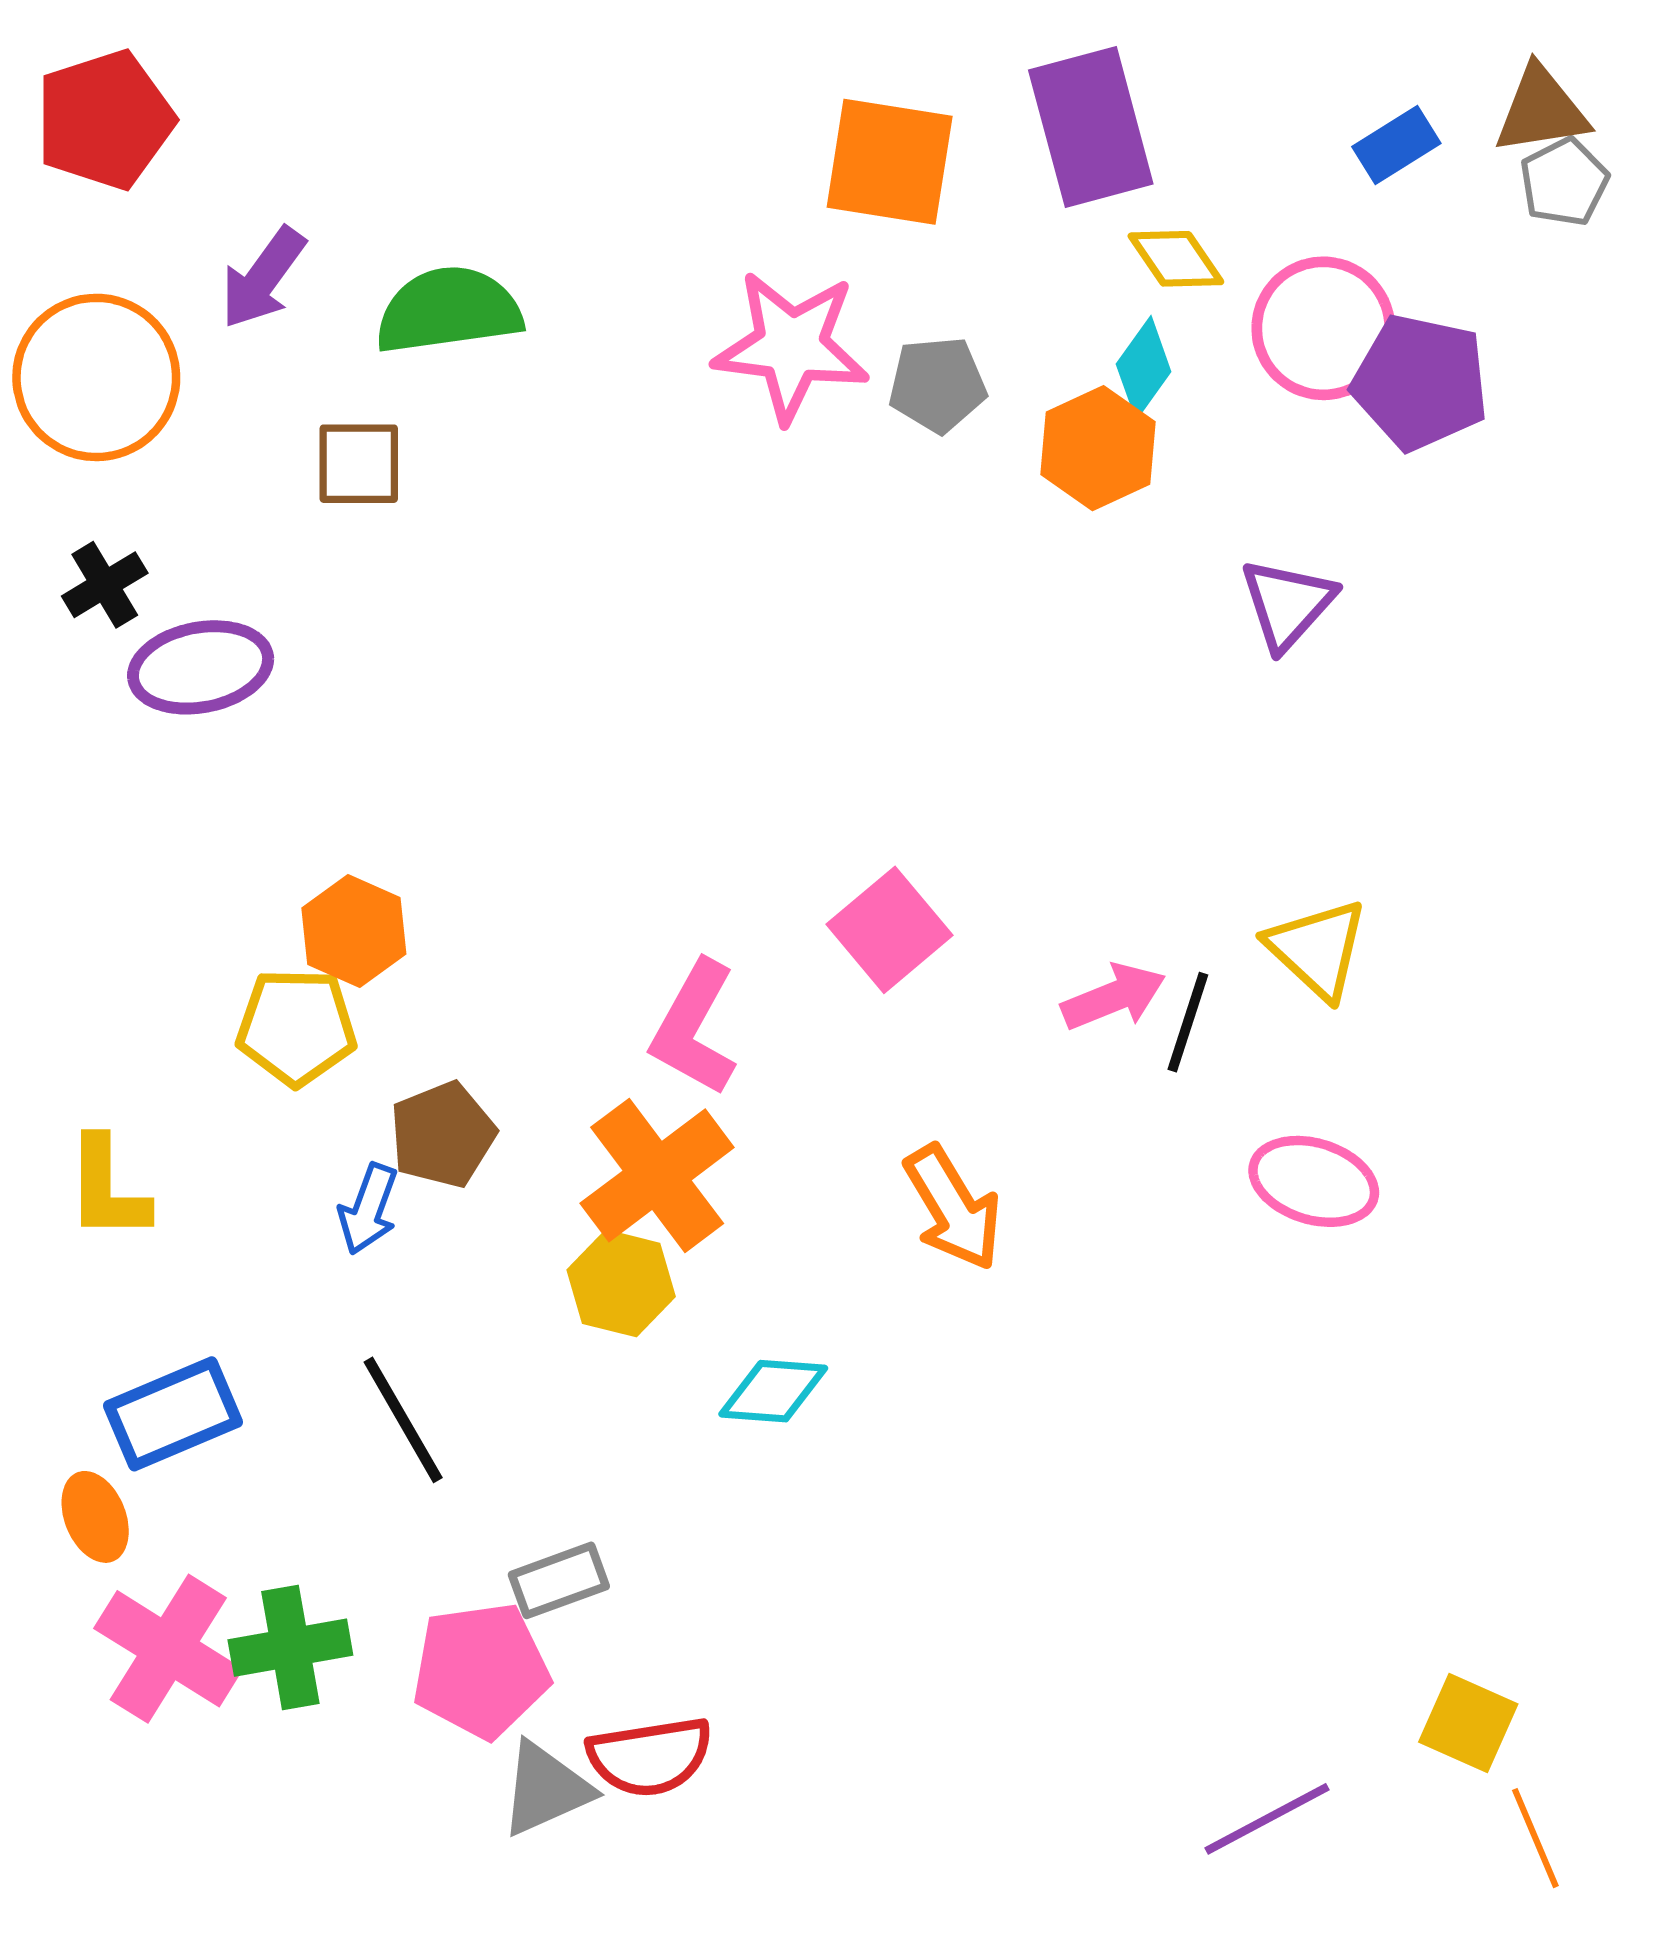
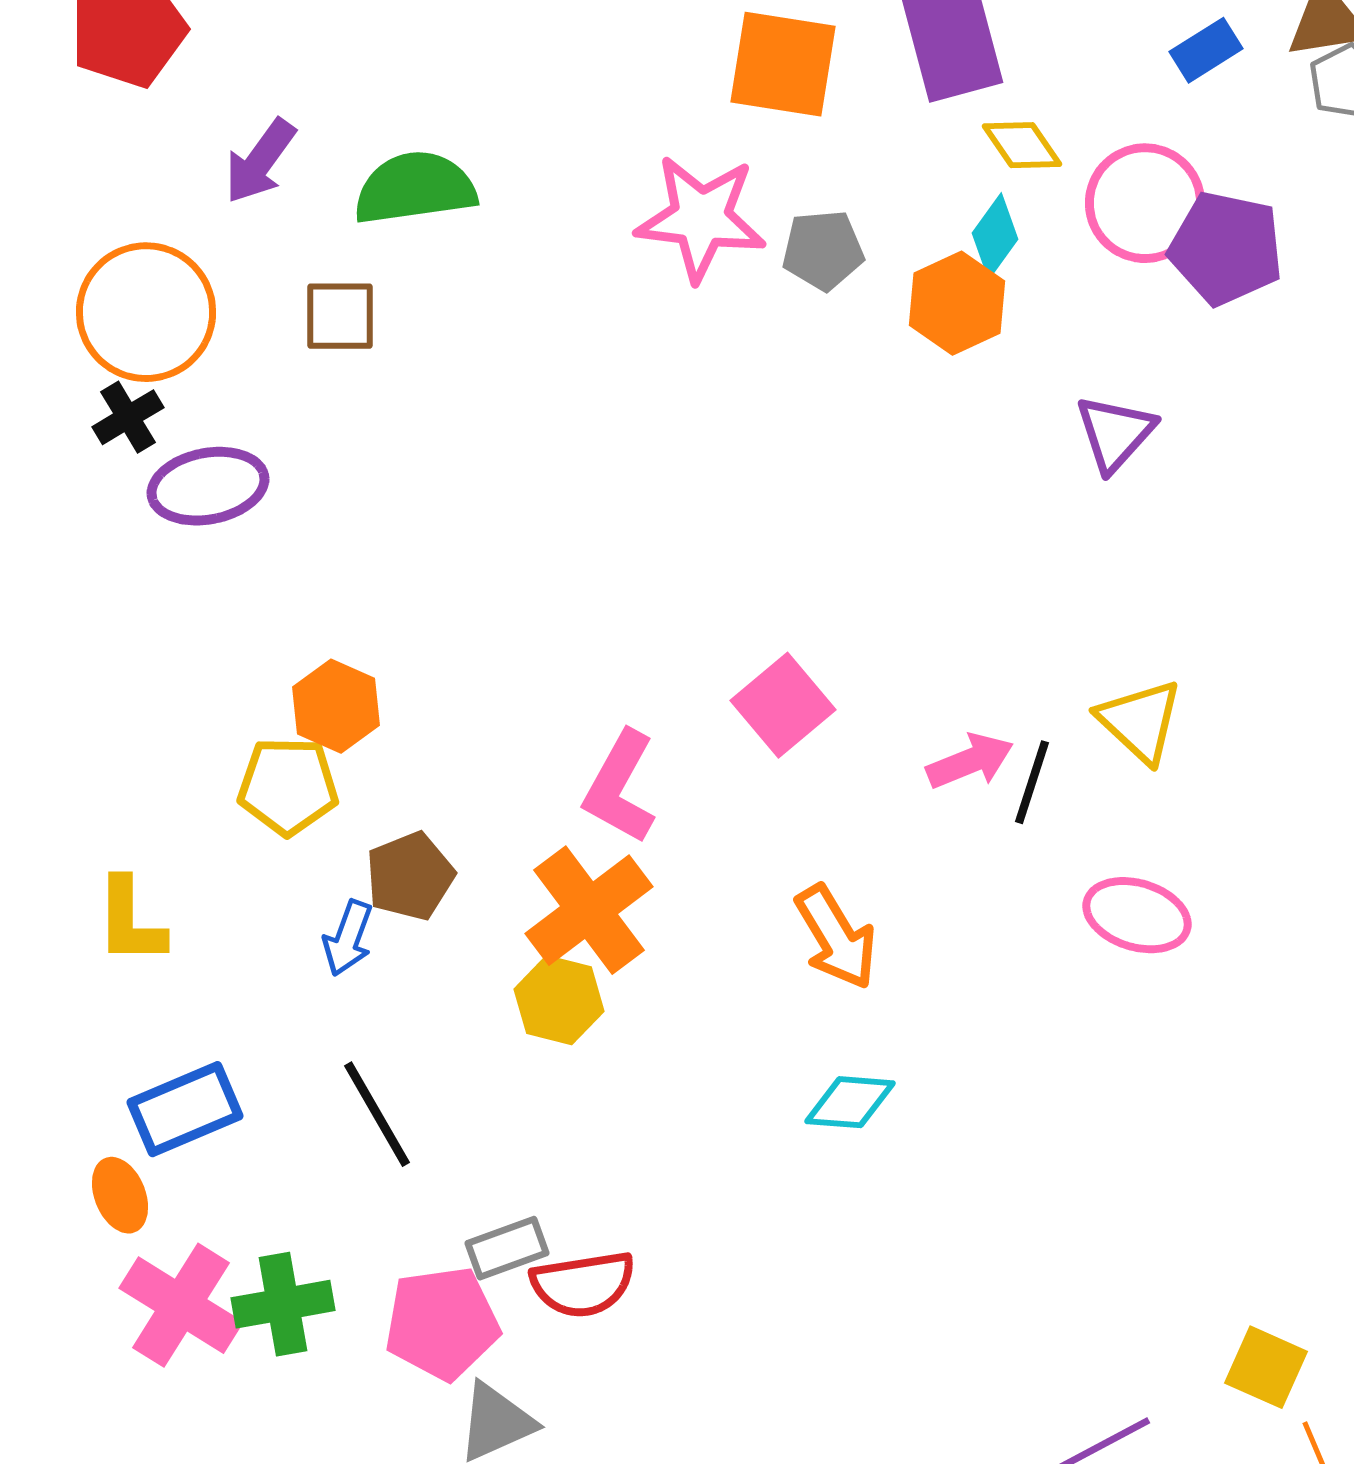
orange circle: (96, 377) -> (146, 312), moved
cyan diamond: (773, 1391) -> (850, 1102), moved
red semicircle: (650, 1757) -> (583, 1284), moved

